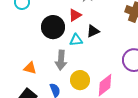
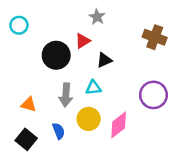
cyan triangle: (76, 40) -> (93, 88), moved

